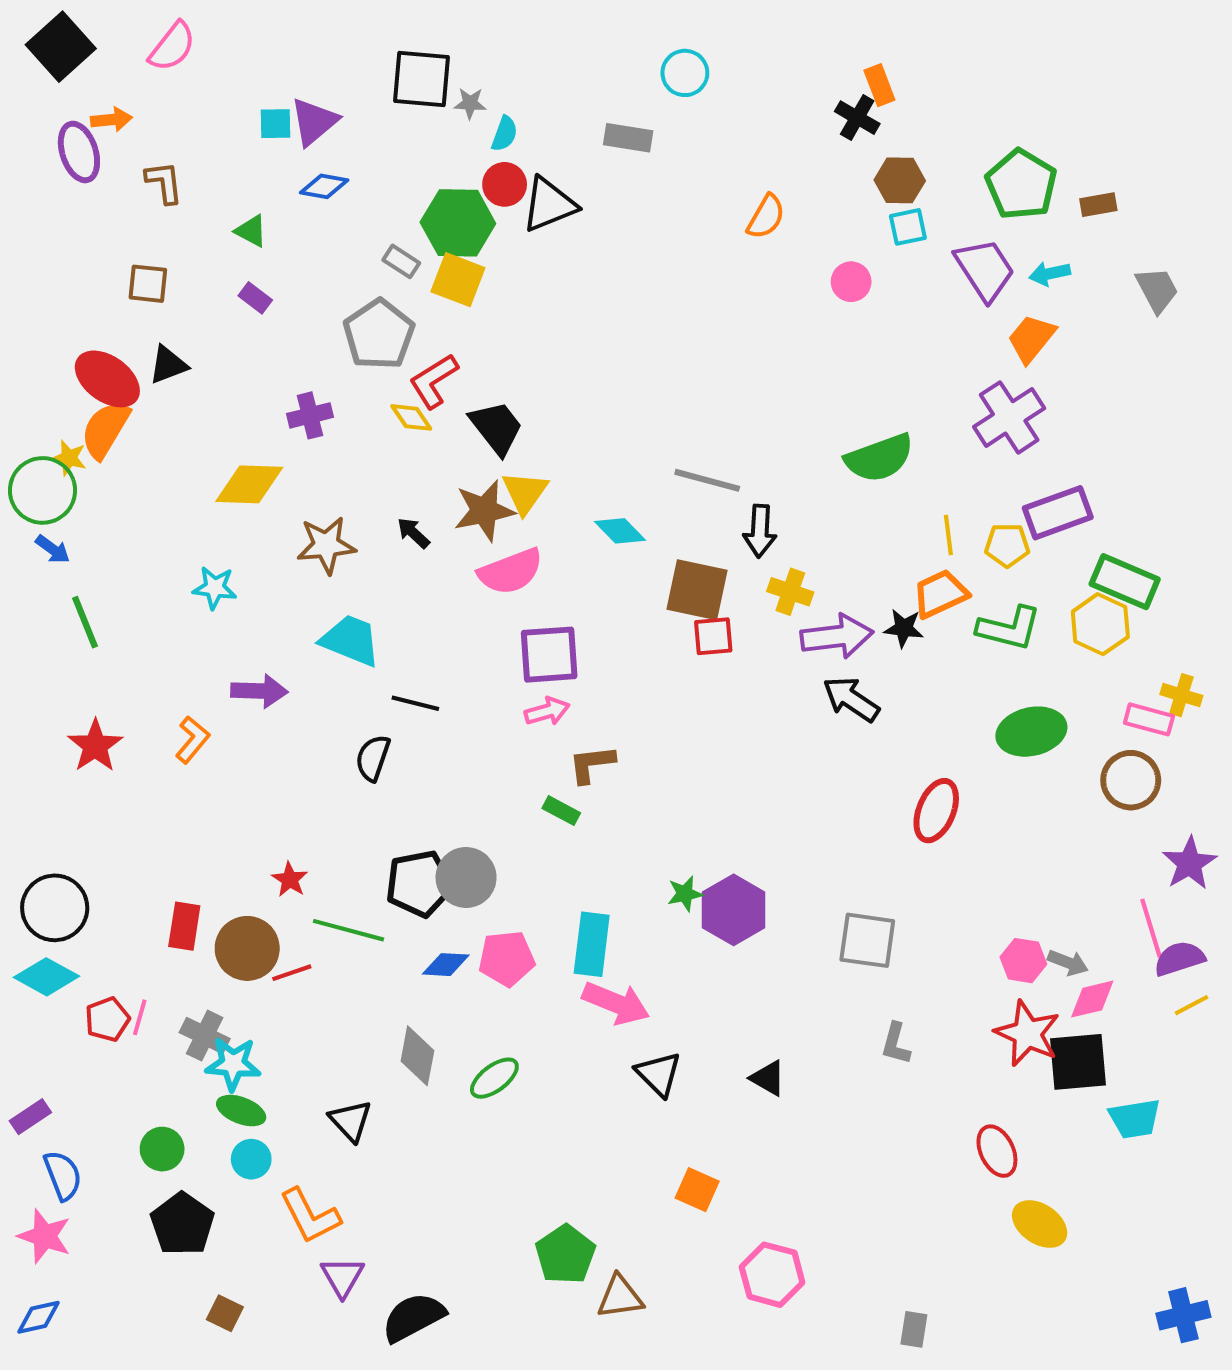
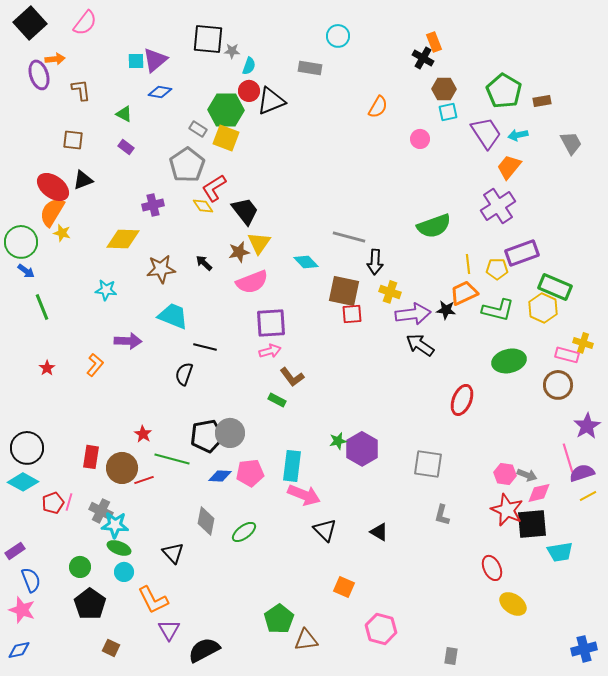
yellow star: (69, 458) -> (62, 233), moved
brown star: (484, 511) -> (239, 252), size x0.7
red star: (95, 746) -> (47, 368), size x0.6
brown L-shape: (592, 764) -> (292, 377), turned -120

